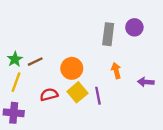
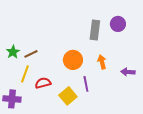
orange circle: (72, 68) -> (73, 60), moved
yellow line: (16, 82) -> (25, 74), moved
yellow square: (77, 92) -> (68, 96), moved

